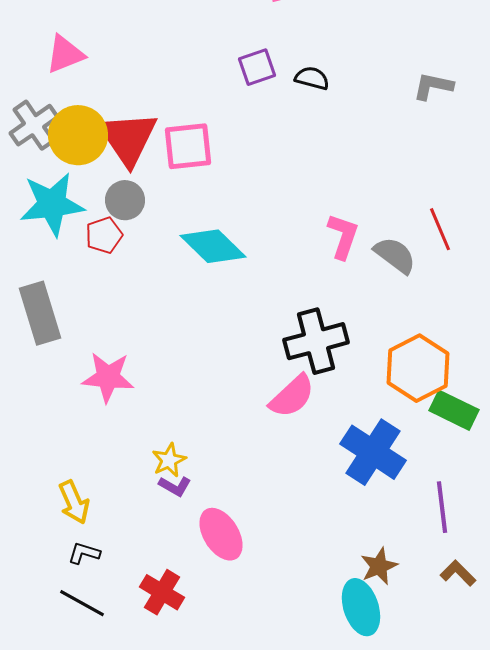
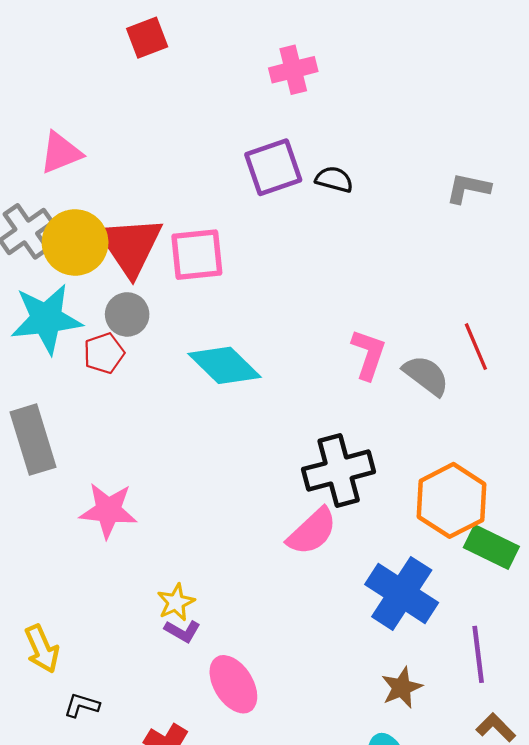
purple square: (257, 67) -> (273, 167), size x1.4
yellow arrow: (74, 502) -> (42, 649), moved
brown star: (379, 566) -> (402, 688), moved

